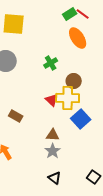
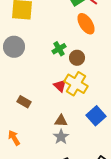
brown circle: (74, 81) -> (77, 58), moved
yellow cross: (68, 98) -> (76, 84), turned 30
blue square: (81, 119) -> (96, 116), moved

